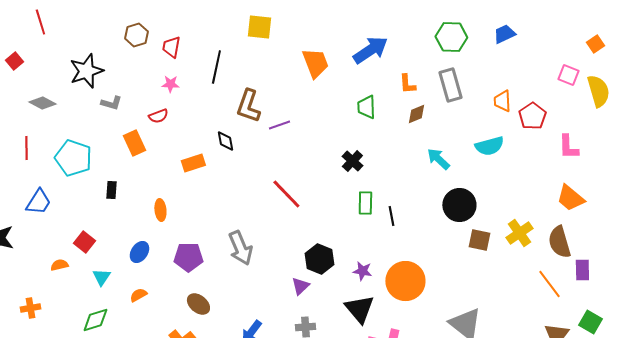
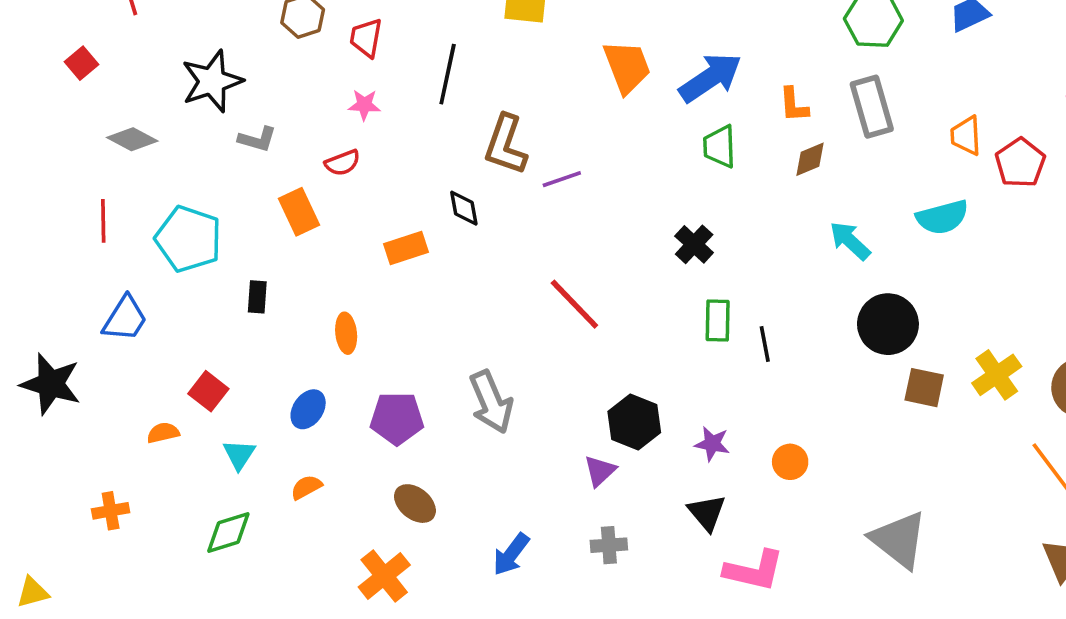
blue arrow: (370, 50) -> (710, 78), moved
orange circle: (405, 281) -> (790, 462), size x0.5
black triangle: (359, 309) -> (707, 513), size x0.7

